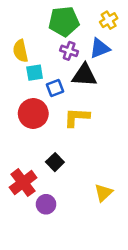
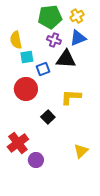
yellow cross: (109, 20) -> (77, 16), moved
yellow L-shape: (77, 117) -> (71, 97), moved
black square: (55, 162) -> (48, 117), moved

